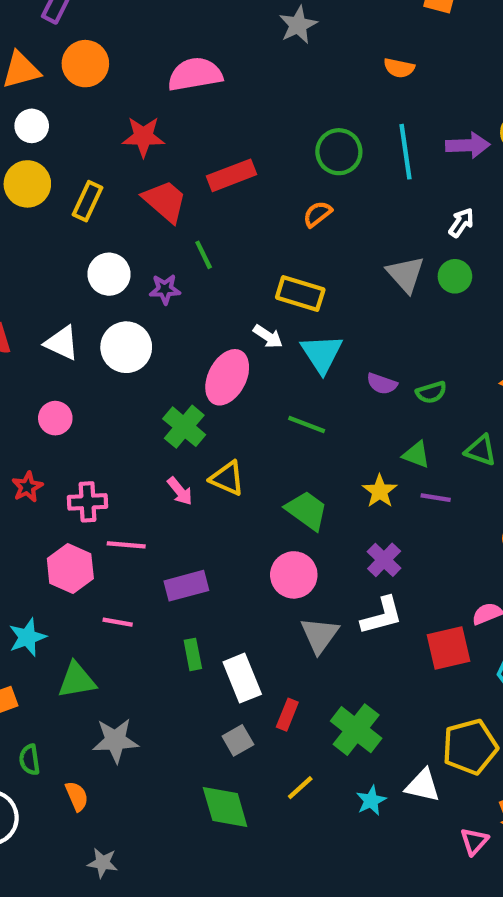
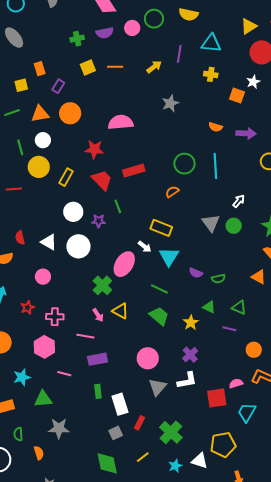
purple arrow: (468, 145) -> (246, 133), moved
purple line: (436, 498) -> (229, 329), moved
green trapezoid: (307, 510) -> (159, 316), moved
pink line: (126, 545) -> (85, 336), moved

